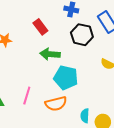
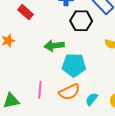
red rectangle: (40, 27) -> (25, 12), moved
cyan semicircle: (85, 116) -> (92, 99), moved, turned 48

